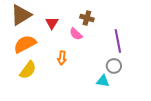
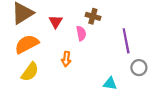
pink semicircle: (76, 34) -> (81, 33), turned -144
gray circle: (114, 66) -> (139, 68), moved

